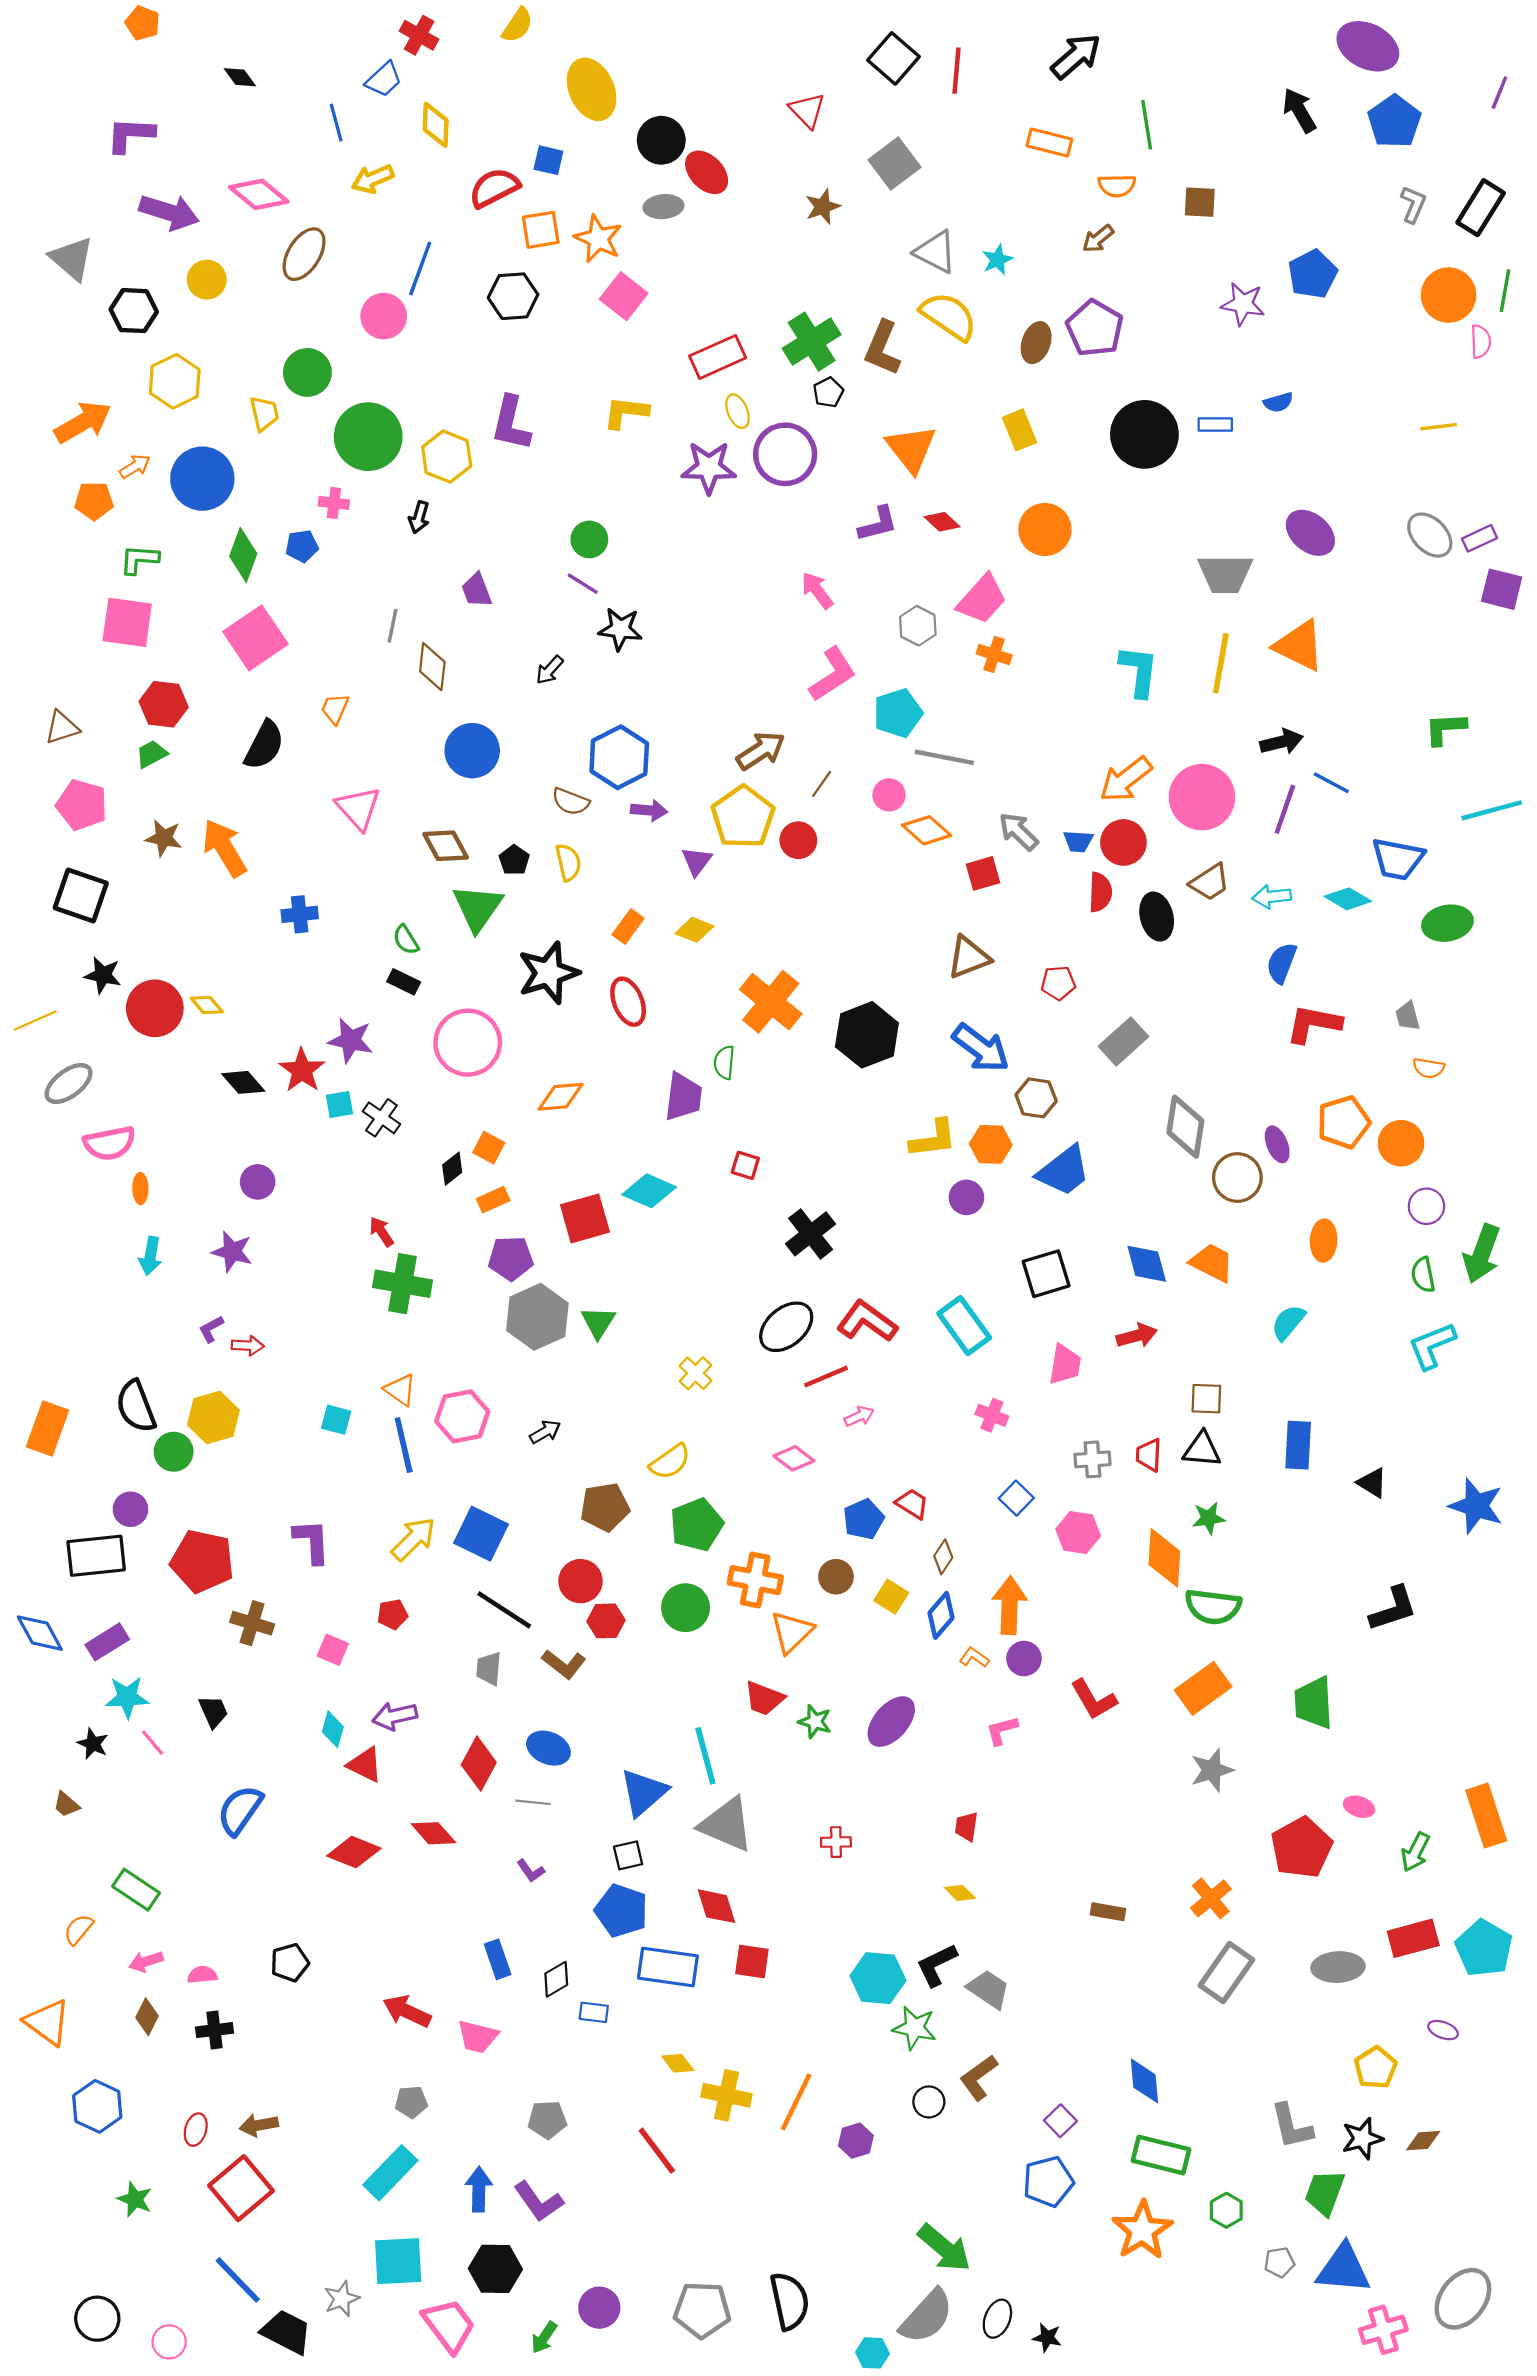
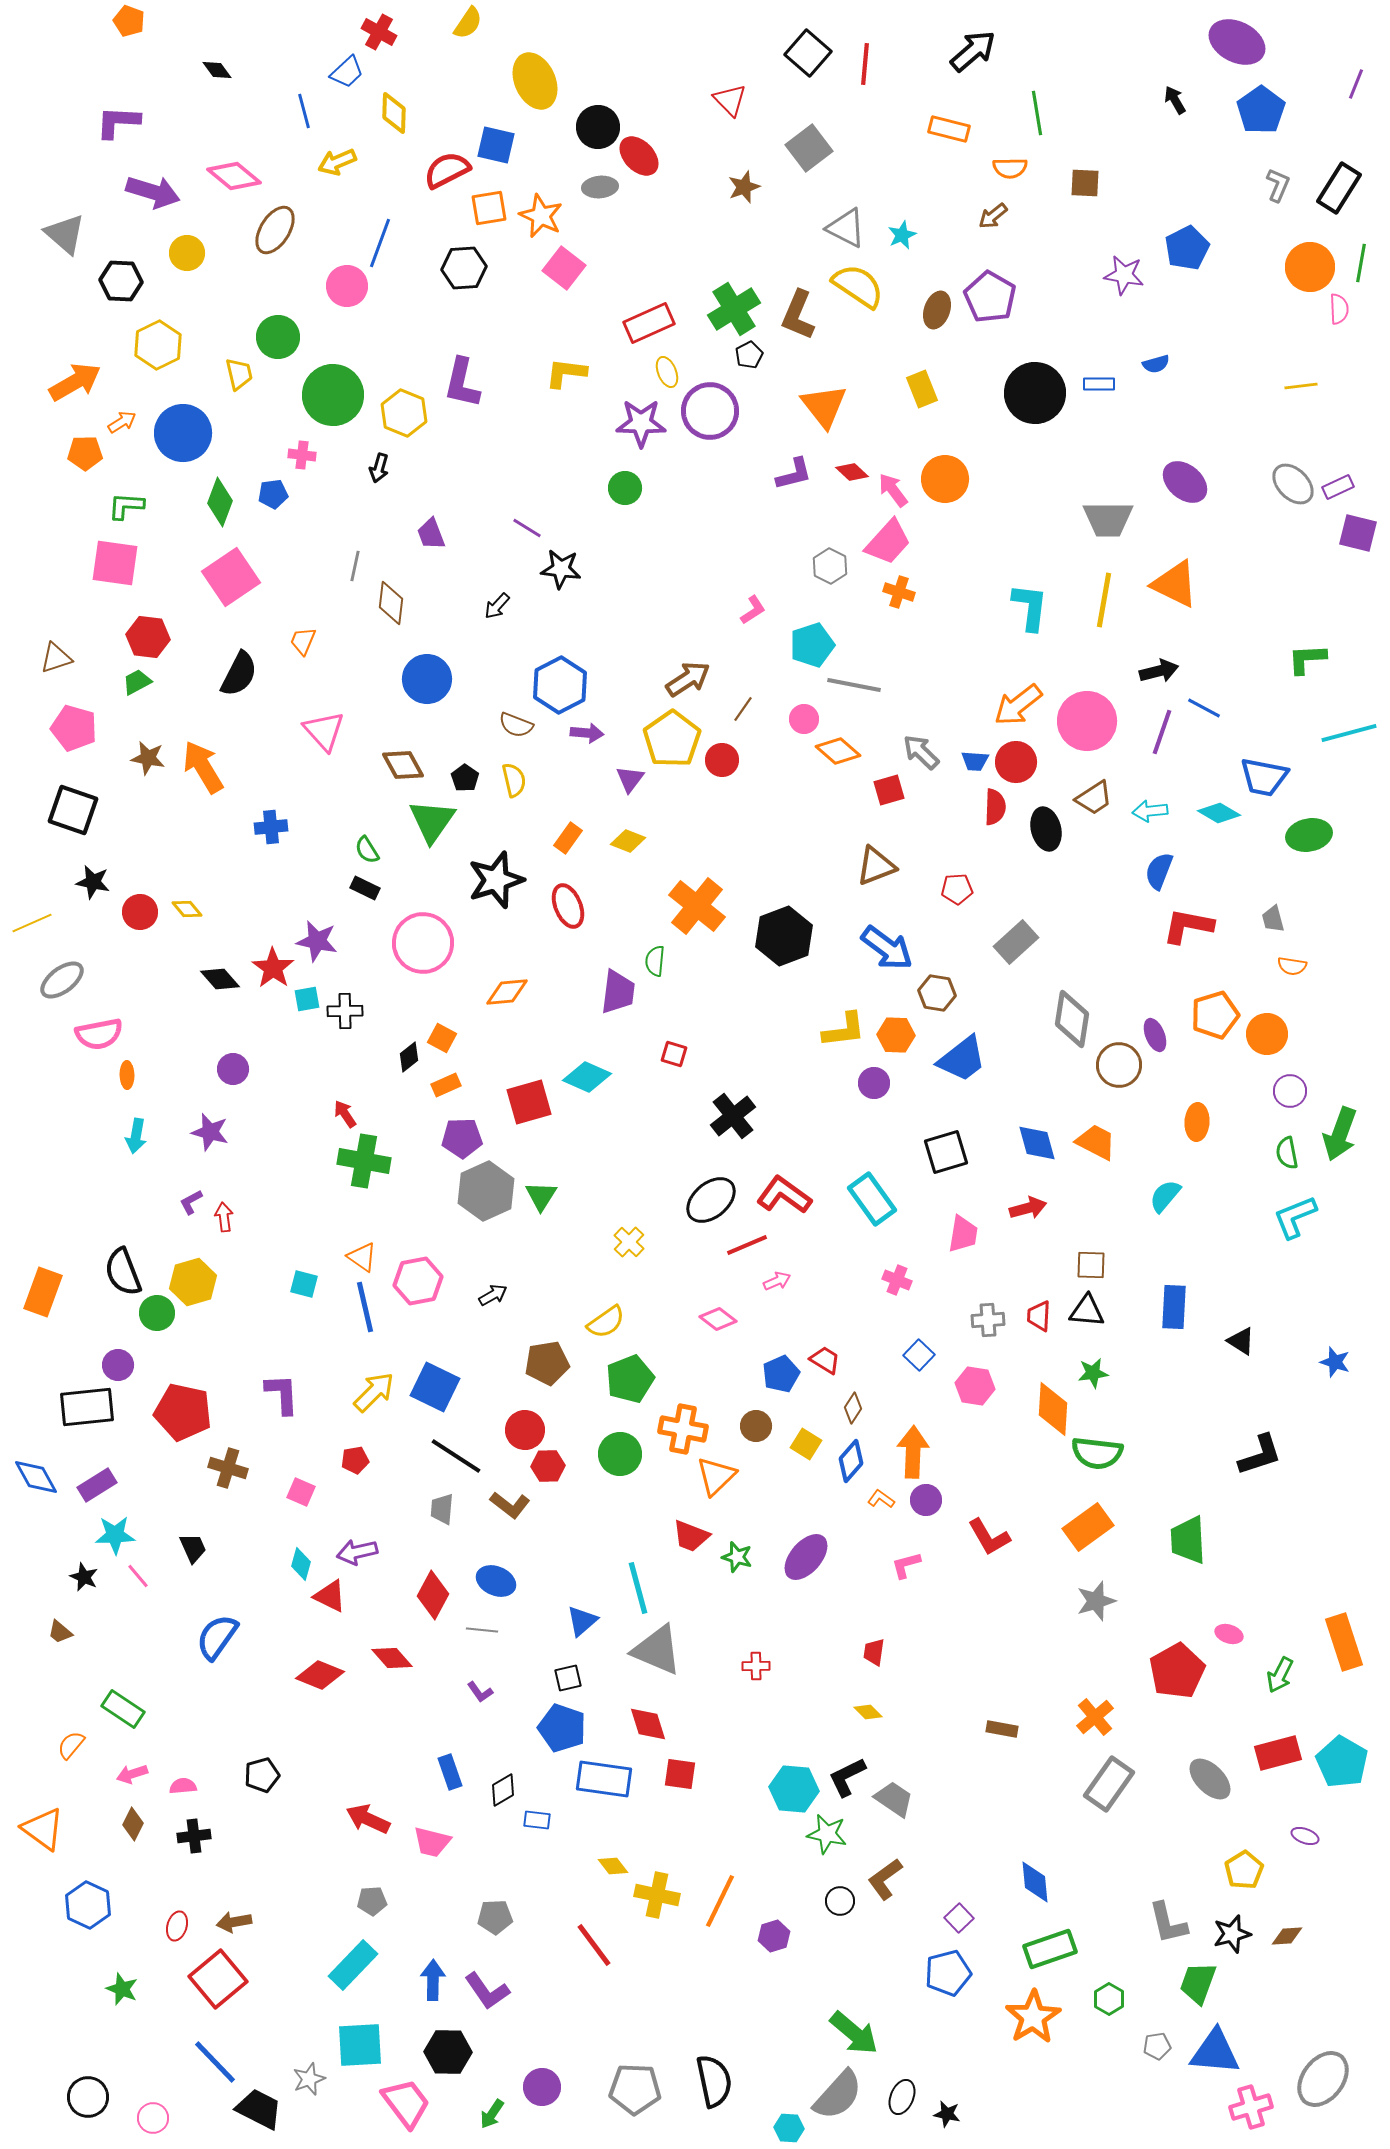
black arrow: (1299, 110) -> (1175, 100), size x0.7
blue square: (548, 160) -> (496, 145), size x1.4
green circle: (589, 539) -> (625, 488), moved
pink arrow: (817, 590) -> (893, 490), moved
pink L-shape: (833, 674) -> (753, 610), size x0.6
red circle: (155, 1008) -> (140, 912), size x0.7
black cross: (381, 1118) -> (345, 1011), turned -36
red arrow: (248, 1346) -> (224, 1217), turned -100
blue star: (1476, 1506) -> (1335, 1362), size x0.6
blue triangle: (644, 1792) -> (582, 1621), size x0.7
gray ellipse: (1338, 1967) -> (1210, 1779), turned 48
green rectangle: (1161, 2155) -> (1050, 1949), turned -33

